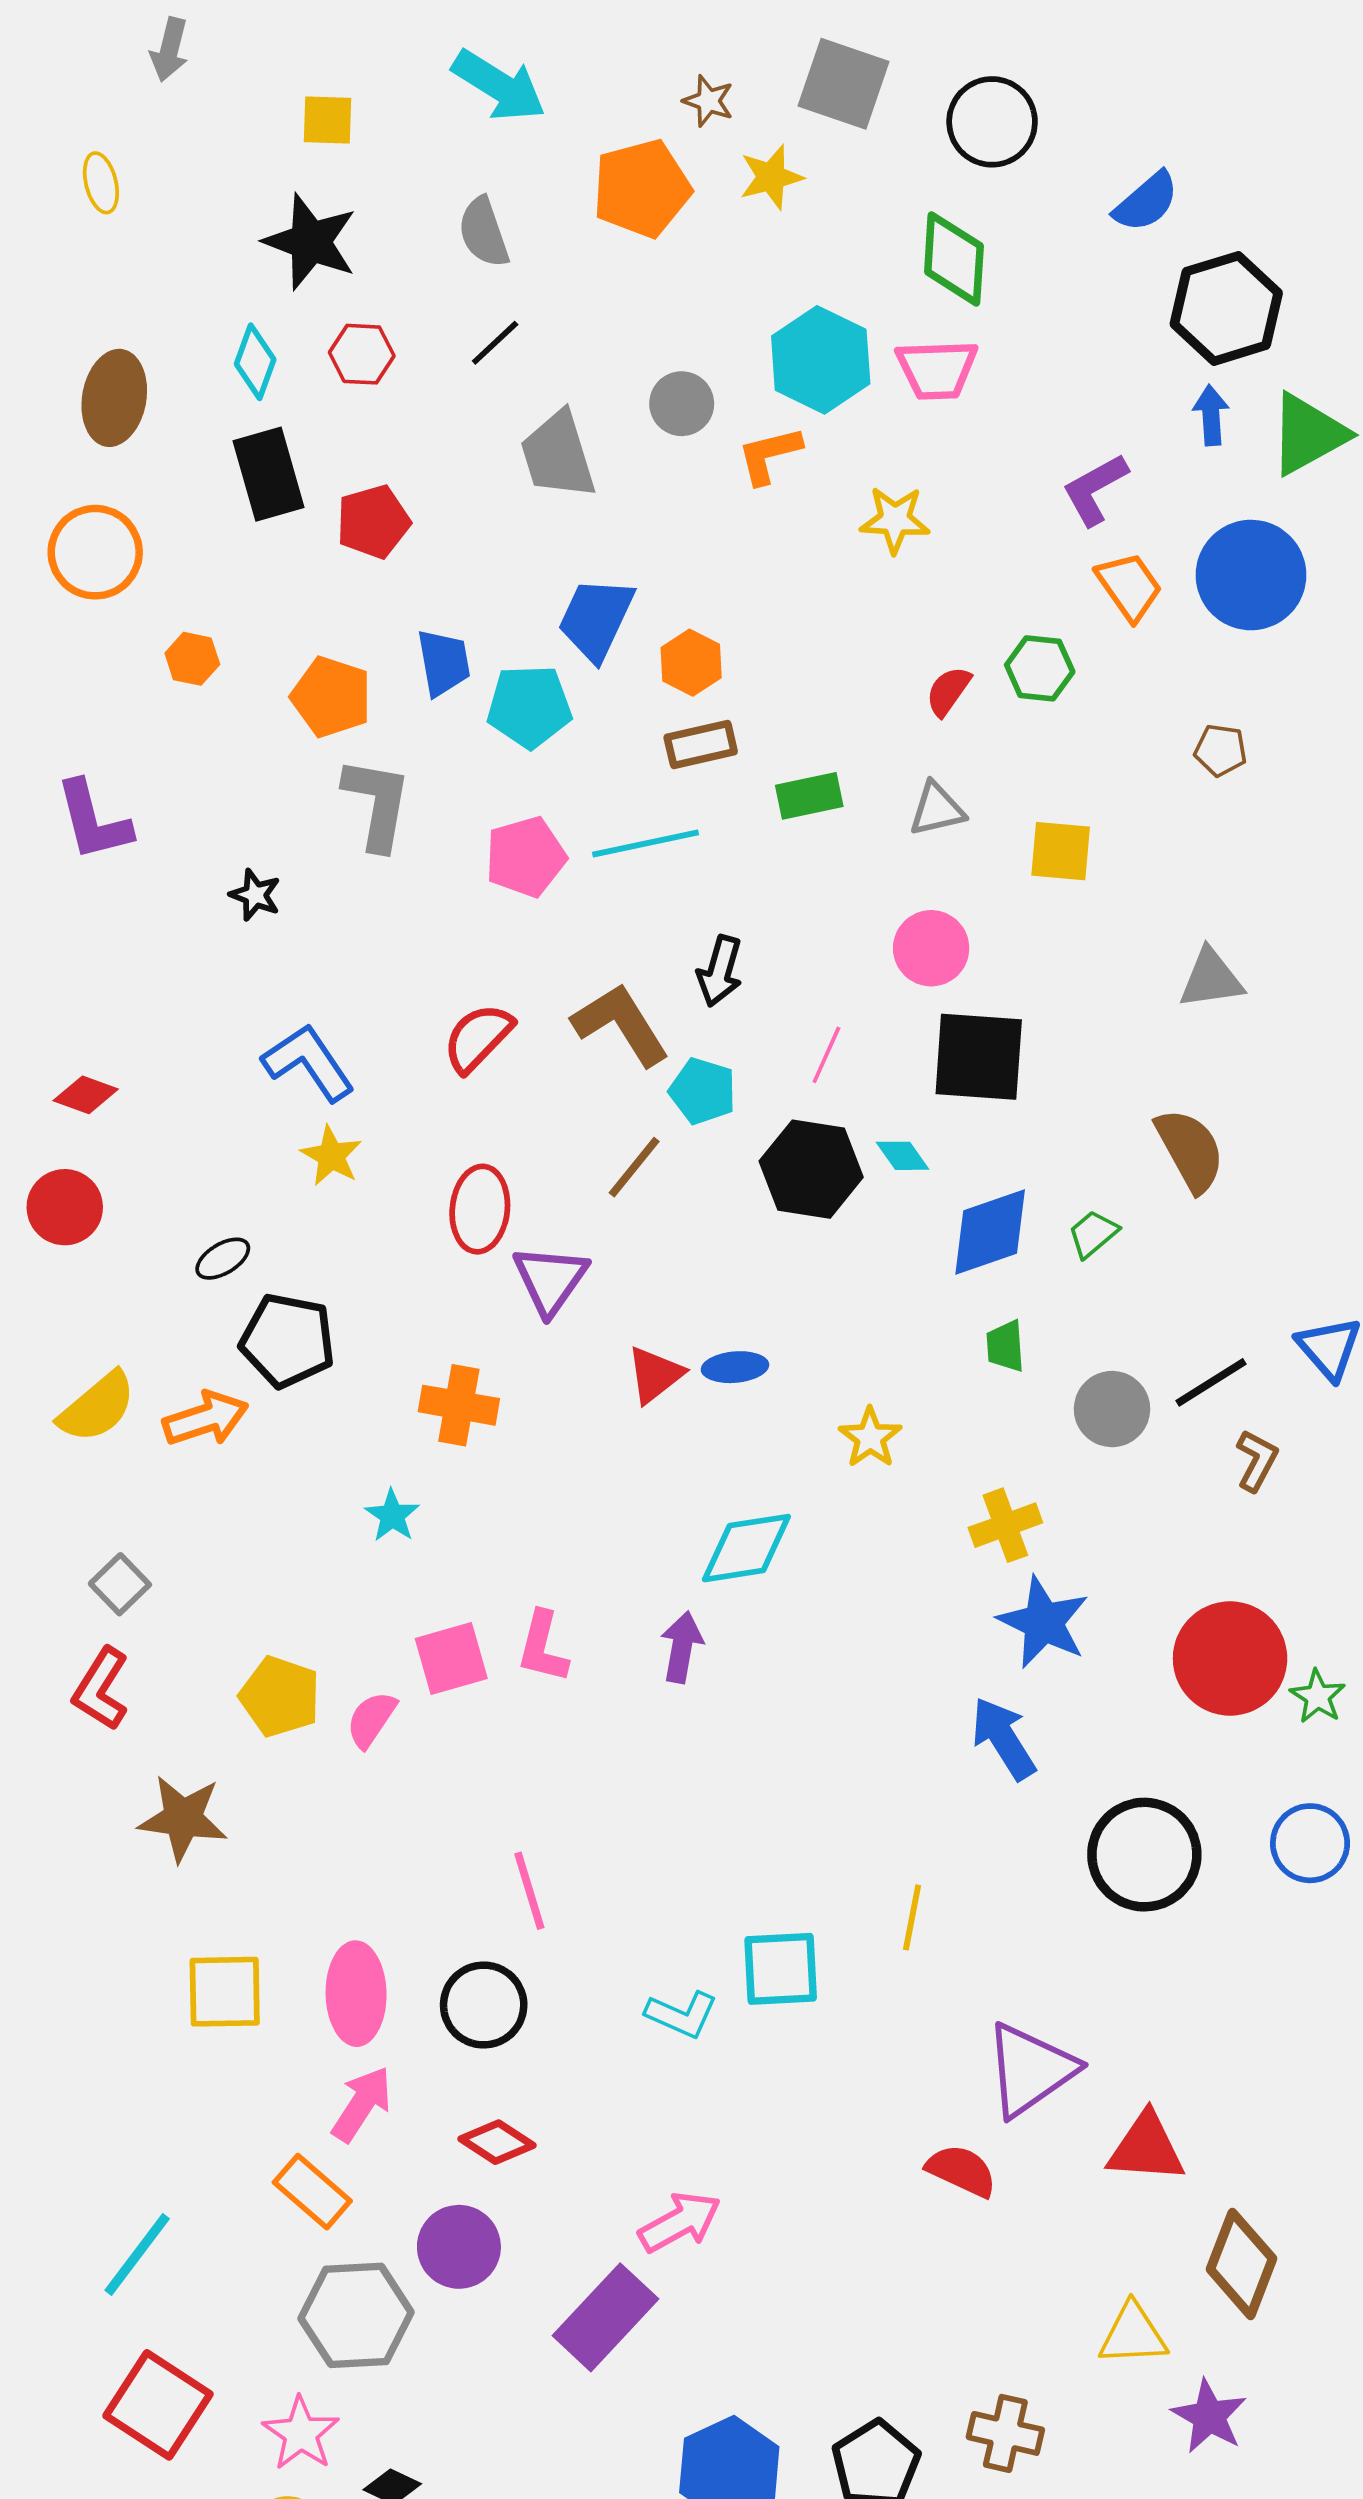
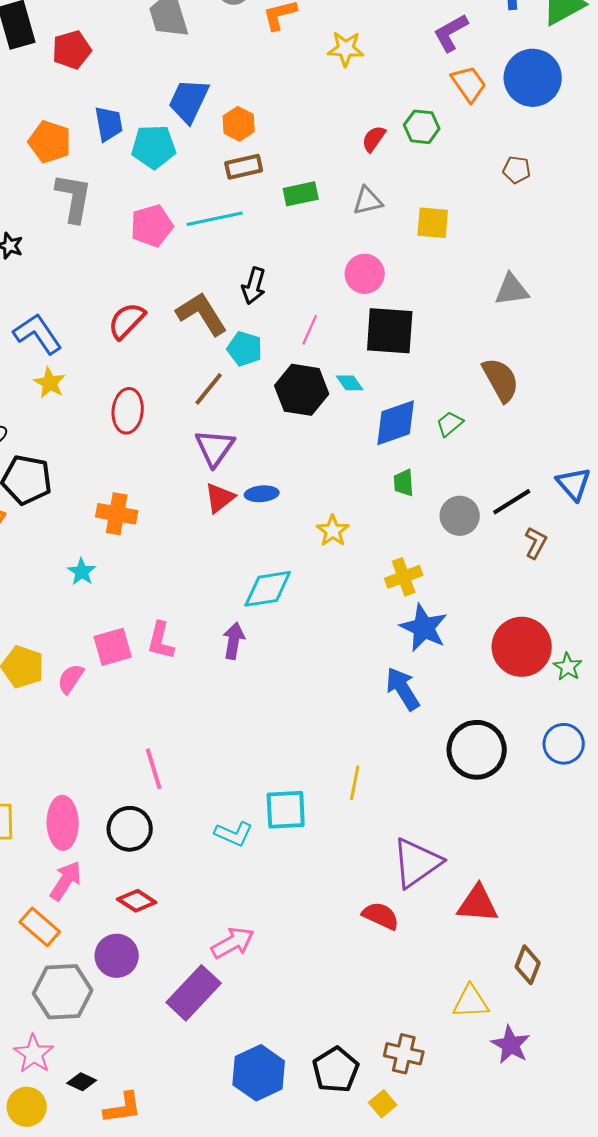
purple triangle: (550, 1280) -> (215, 448), moved
brown diamond: (1241, 2264) -> (528, 965), size x0.7

